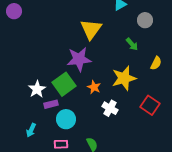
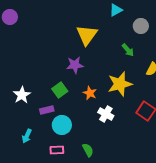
purple star: (79, 59) -> (75, 65), size x0.7
green square: (64, 84) -> (60, 90), size x0.7
white star: (37, 89) -> (22, 95), moved

